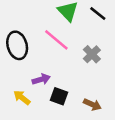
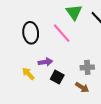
gray cross: (92, 54) -> (87, 67), moved, turned 32

